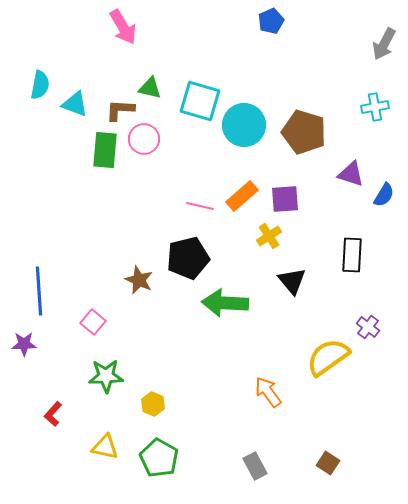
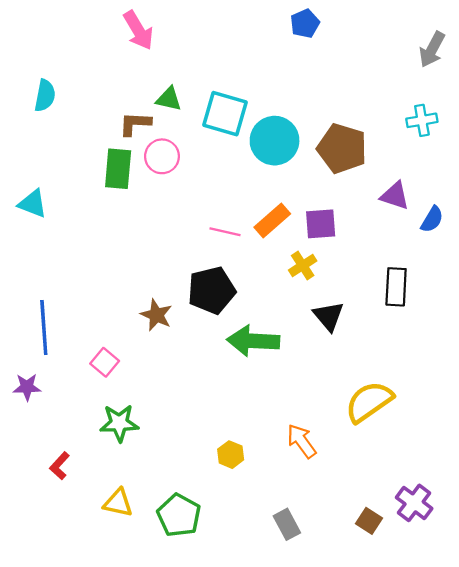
cyan triangle: (75, 104) -> (33, 204), moved
purple cross: (368, 327) -> (414, 503), moved, size x1.4
yellow hexagon: (153, 404) -> (231, 455), moved

